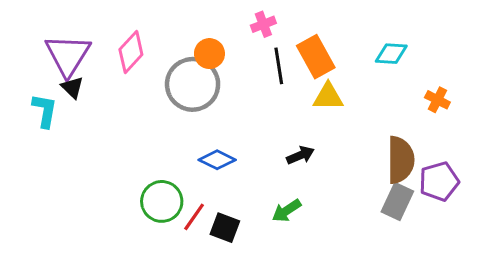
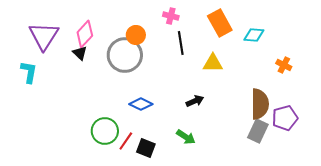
pink cross: (263, 24) -> (171, 16), turned 35
orange rectangle: (316, 57) -> (220, 23), moved
black triangle: (72, 87) -> (80, 53), moved
green arrow: (287, 211) -> (186, 137), turned -114

